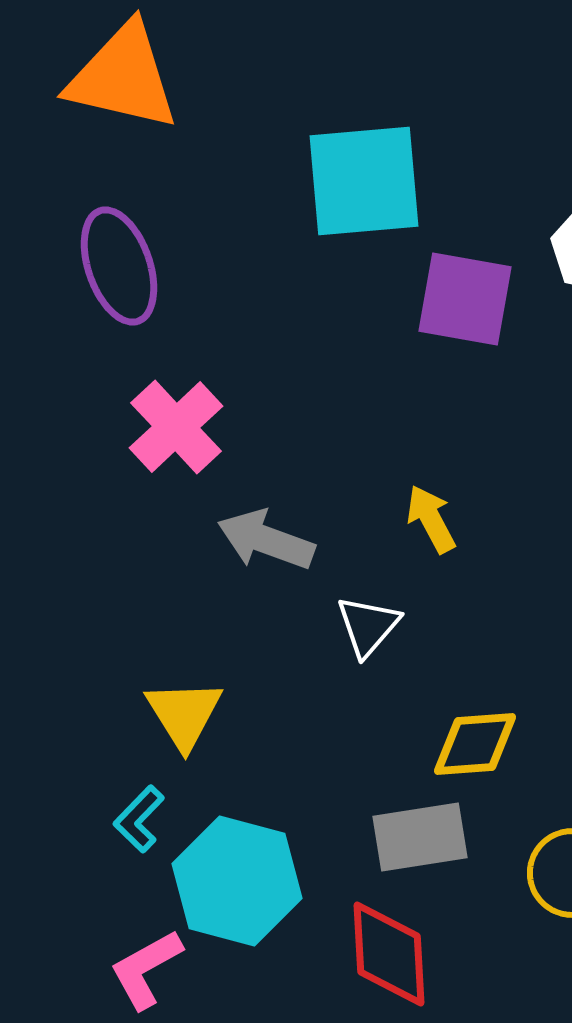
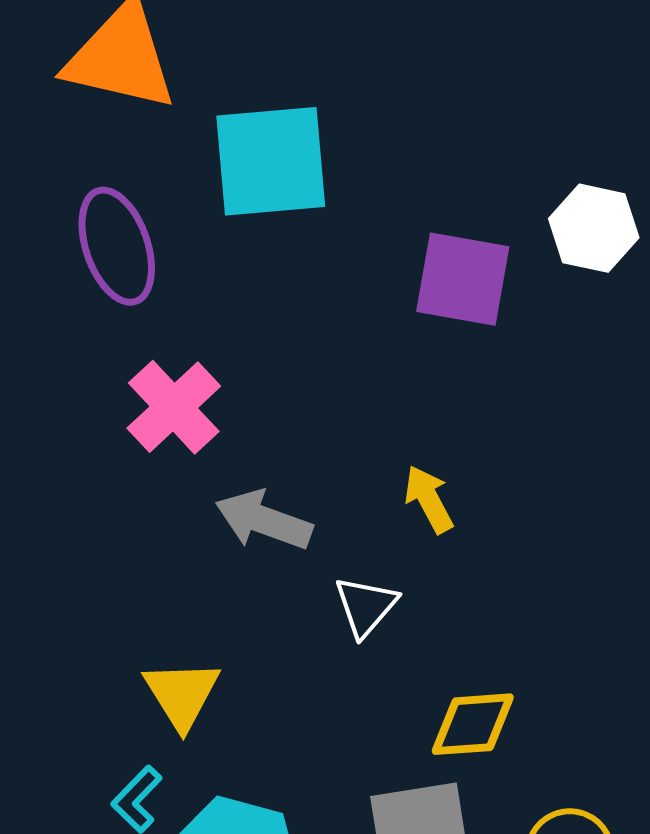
cyan square: (364, 181) -> (271, 161), moved

